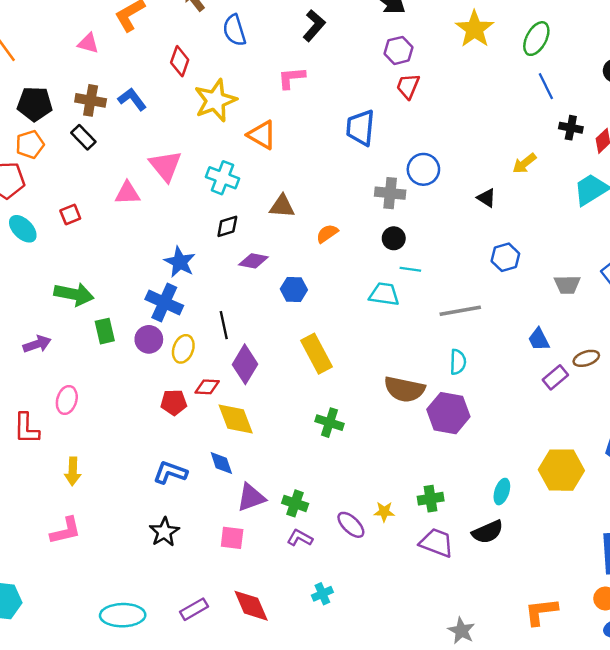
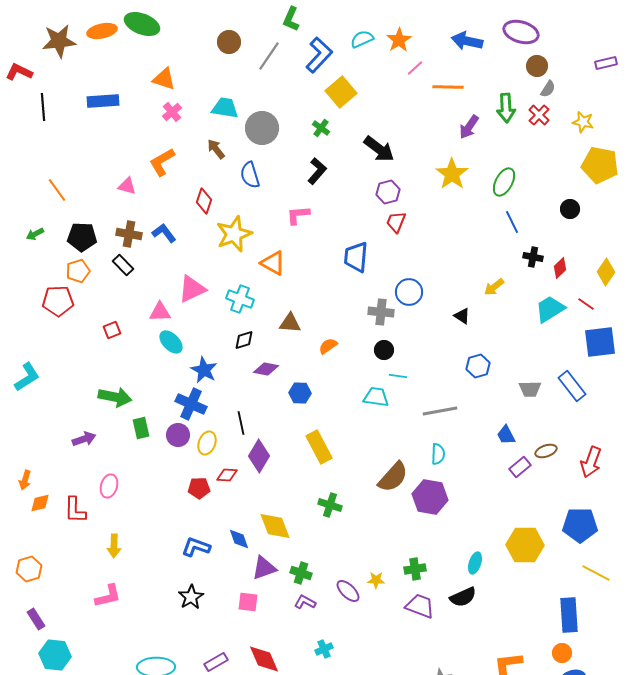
pink triangle: (165, 166) -> (192, 289), turned 44
cyan ellipse: (23, 229) -> (171, 342), moved
brown semicircle: (404, 389) -> (393, 477), turned -60
yellow diamond: (236, 419) -> (275, 526), moved

